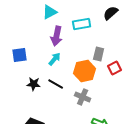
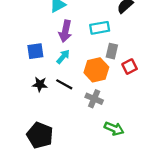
cyan rectangle: (82, 24) -> (100, 28), moved
blue square: (20, 55) -> (35, 51), moved

